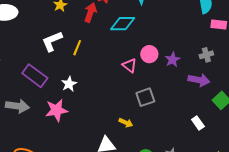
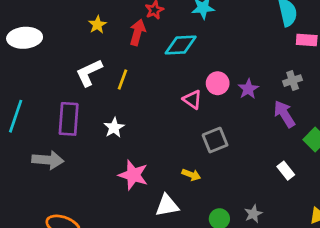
purple rectangle: (35, 76) -> (69, 119), turned 60
purple arrow: (199, 80) -> (284, 114), turned -130
pink star: (57, 110) -> (133, 175), moved, turned 30

